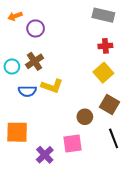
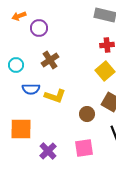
brown cross: (35, 61) -> (50, 60), moved
yellow L-shape: (52, 86) -> (55, 96), moved
pink square: (73, 143) -> (84, 148), moved

